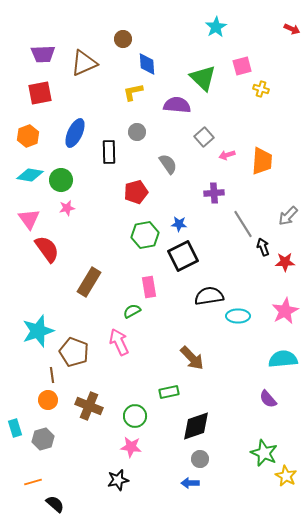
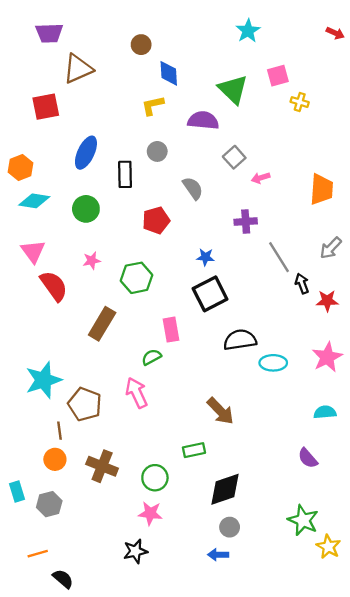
purple trapezoid: (43, 54) -> (49, 33), moved
brown triangle: (84, 63) -> (78, 69), moved
orange hexagon: (28, 136) -> (20, 168), moved
orange trapezoid: (262, 161) -> (321, 189), moved
green circle: (61, 180) -> (86, 209), moved
pink star: (67, 208) -> (92, 261), moved
green hexagon: (145, 235) -> (137, 278), moved
cyan semicircle: (283, 359) -> (325, 412), size x0.7

